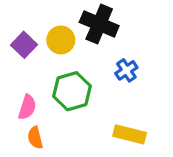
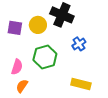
purple square: (24, 45) -> (15, 28), turned -35
orange semicircle: (35, 138) -> (22, 86), turned 48

